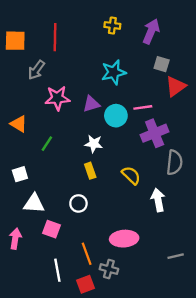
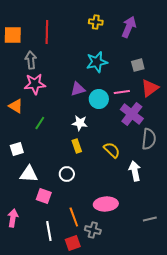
gray square: (162, 64) -> (138, 65), moved, turned -32
gray arrow: (36, 70) -> (31, 60), turned 138
red triangle: (176, 86) -> (150, 88), moved
pink star: (57, 98) -> (35, 84), moved
purple cross: (155, 133) -> (132, 114), turned -30
pink arrow: (15, 239) -> (13, 218), moved

